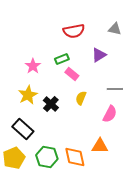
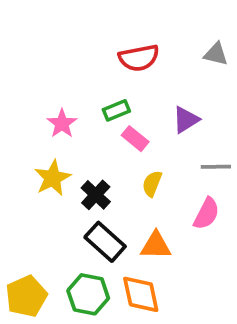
purple triangle: (99, 55) -> (186, 120), moved
black rectangle: (23, 129) -> (105, 242), moved
orange triangle: (100, 146) -> (156, 246), moved

